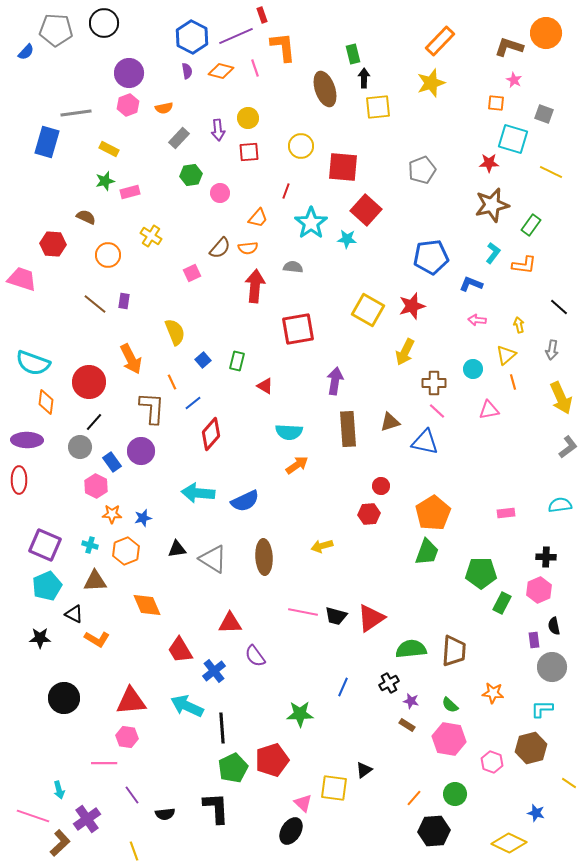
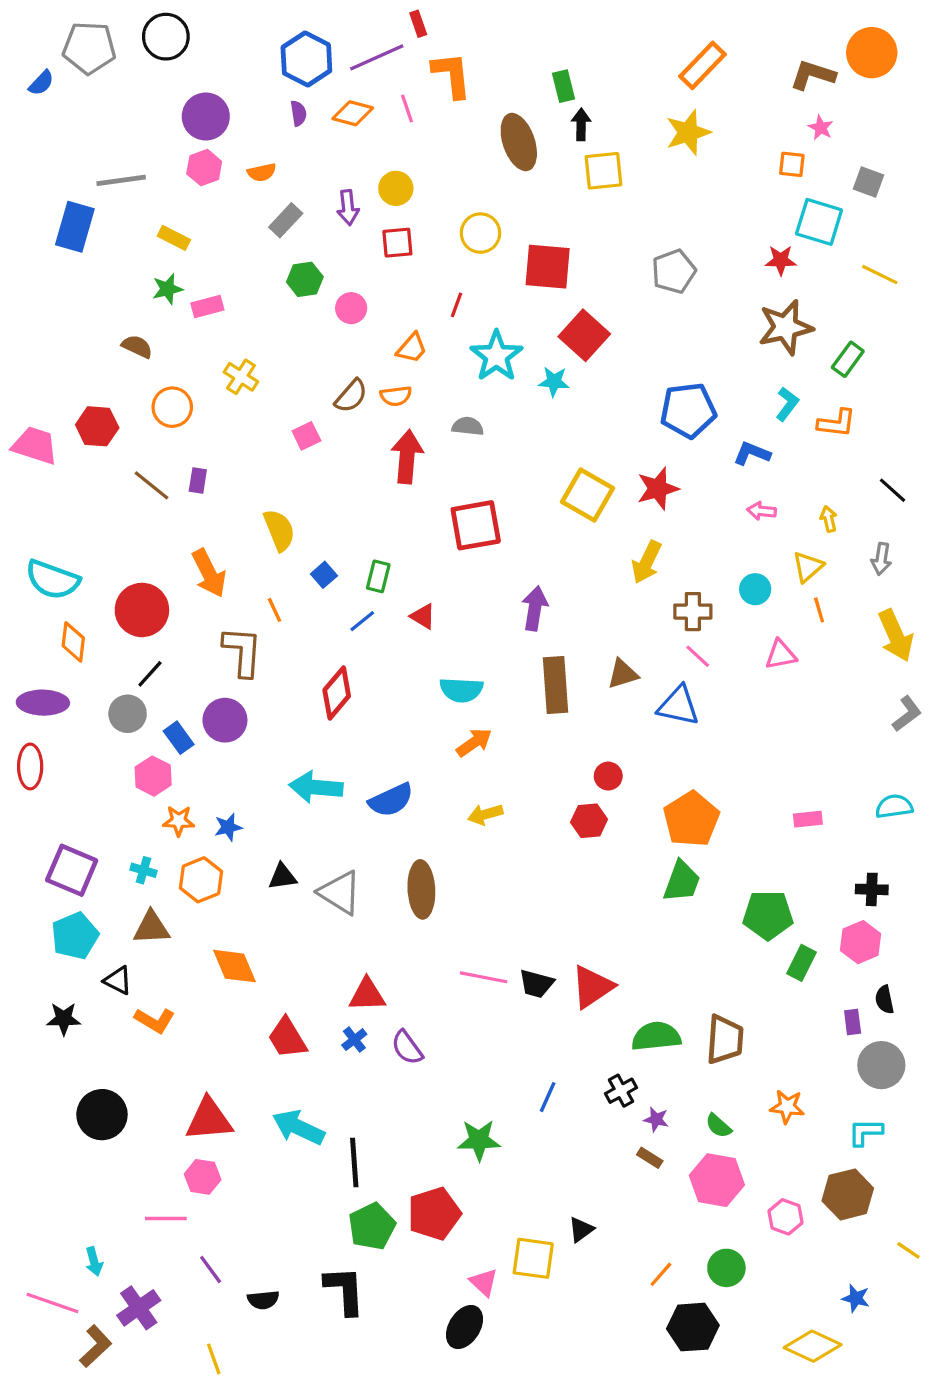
red hexagon: (53, 244) -> (97, 426), moved
blue line: (193, 403) -> (362, 621), moved
yellow arrow: (322, 546) -> (485, 814), moved
blue cross: (214, 671) -> (354, 1040), moved, size x0.7

